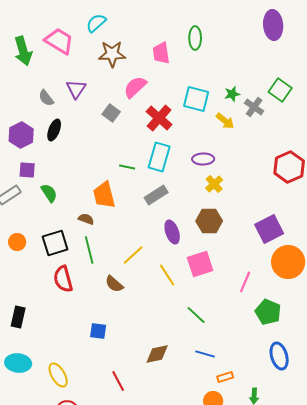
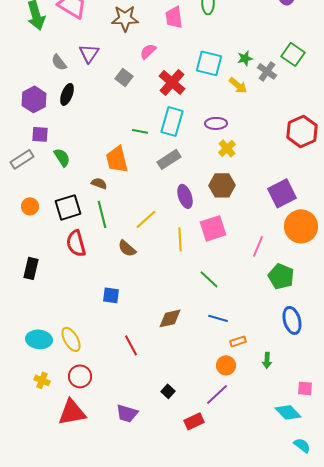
pink semicircle: (135, 87) -> (148, 51), size x0.7
yellow line: (167, 275) -> (180, 239), turned 30
black rectangle: (18, 317) -> (31, 268), moved
cyan ellipse: (18, 363) -> (39, 339), moved

